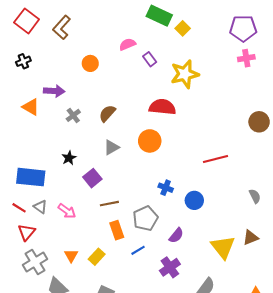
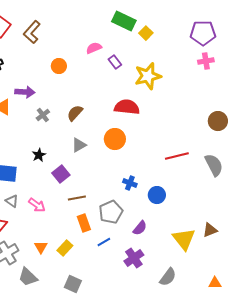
gray semicircle: (255, 196) -> (214, 165), moved, size x1.6

